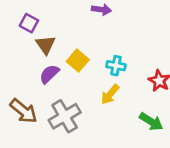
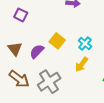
brown triangle: (46, 45) -> (15, 49), moved
cyan cross: (116, 66) -> (85, 44), turned 32

